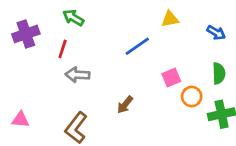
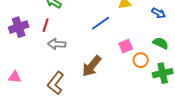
purple cross: (26, 34) -> (19, 27), moved
green semicircle: (219, 73) -> (161, 43), turned -63
brown arrow: (125, 105) -> (92, 66), size x1.6

